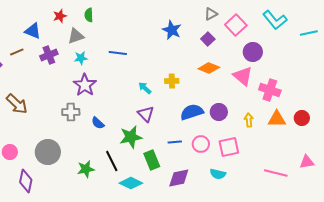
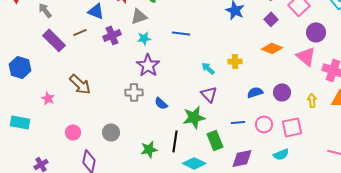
blue semicircle: (192, 112) -> (255, 92), size x0.7
gray circle: (48, 152) -> (111, 132), size x0.7
black line: (112, 161) -> (175, 141), turned 35
cyan semicircle: (218, 174) -> (281, 154), turned -35

